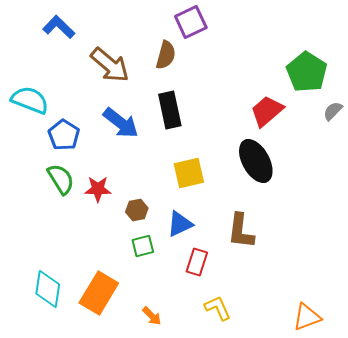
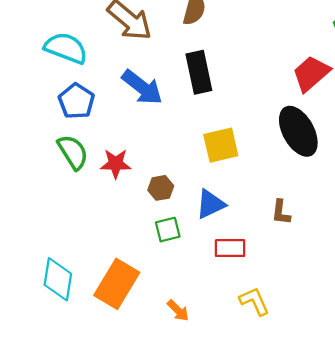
cyan semicircle: (30, 100) -> (66, 48), moved
brown L-shape: (241, 231) -> (281, 212), size x0.6
red rectangle: (197, 262) -> (230, 248), turned 72

